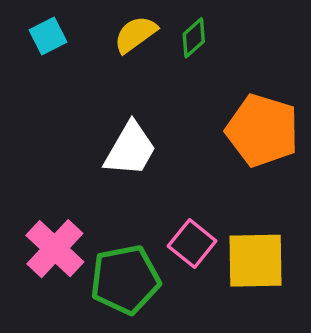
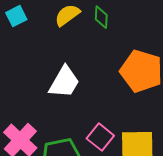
green diamond: (194, 38) -> (101, 17), turned -45

